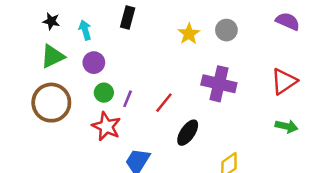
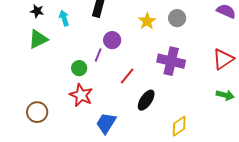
purple circle: (94, 63) -> (112, 40), moved
purple line: (128, 99) -> (98, 55), moved
brown circle: (51, 103) -> (37, 112), moved, size x0.7

